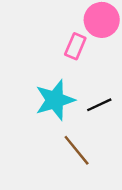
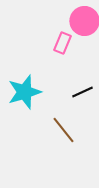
cyan star: (55, 100) -> (24, 92), moved

